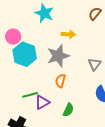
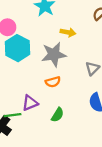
orange semicircle: (60, 81) -> (53, 82), turned -128
green line: (30, 95) -> (12, 115), moved

